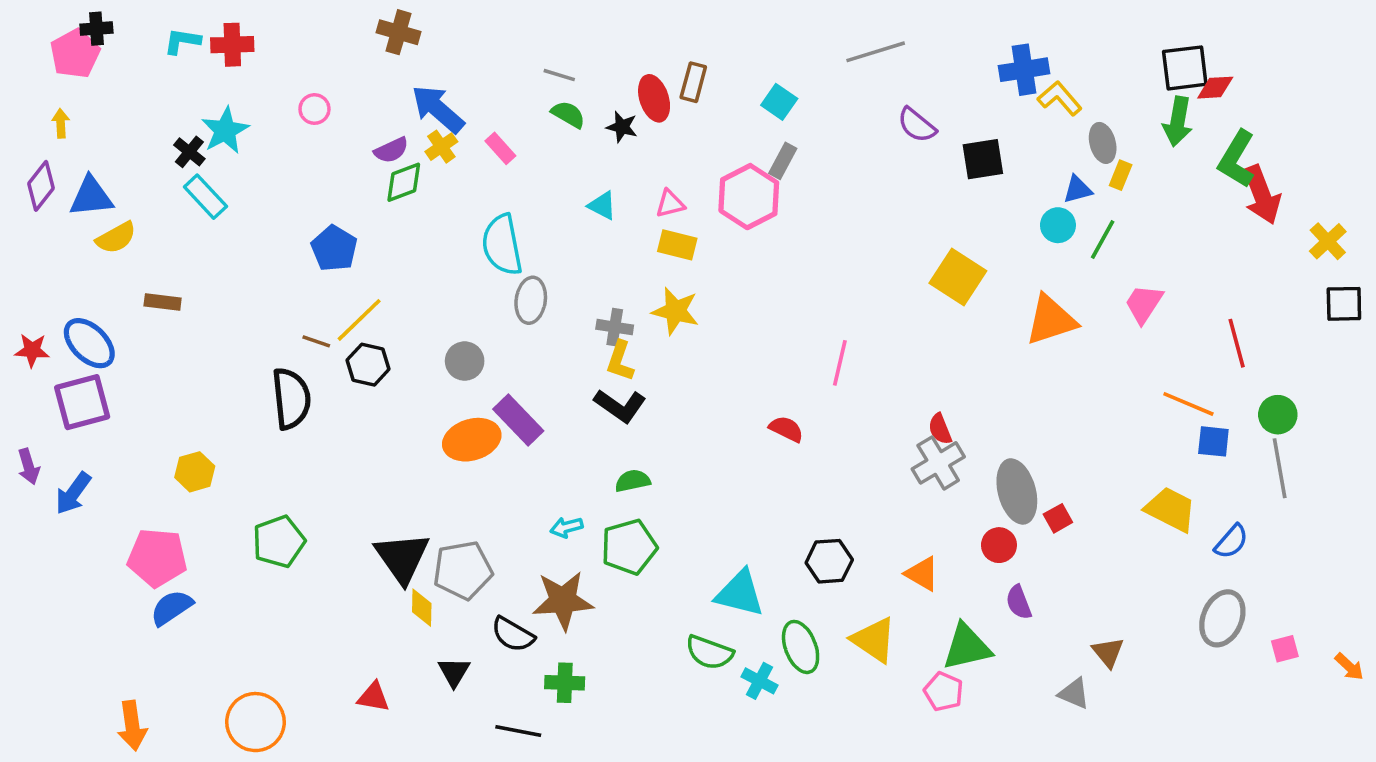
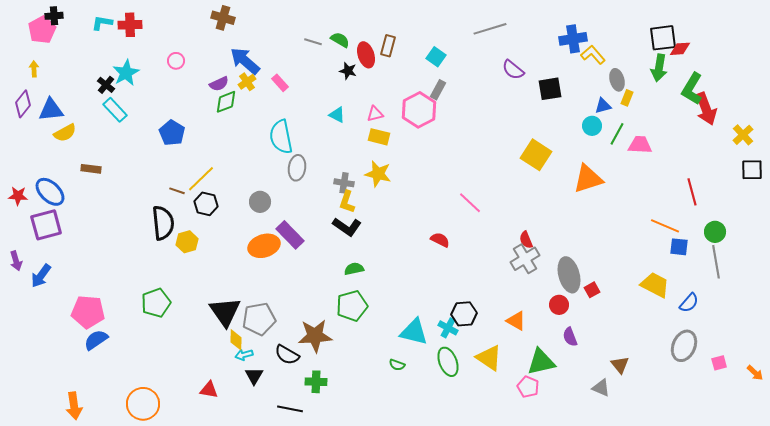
green semicircle: (568, 114) -> (340, 40), moved
blue pentagon: (334, 248) -> (172, 133), moved
pink trapezoid: (1144, 304) -> (640, 145), moved, turned 60
pink line: (840, 363) -> (470, 203), turned -60
yellow hexagon: (195, 472) -> (187, 242), moved
cyan arrow: (566, 527) -> (244, 355), moved
green semicircle: (709, 652) -> (397, 365), size x0.6
cyan cross: (759, 681) -> (448, 328), moved

